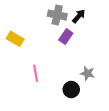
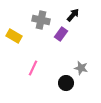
gray cross: (57, 15) -> (41, 20), moved
pink line: (36, 73) -> (33, 68), turned 35

